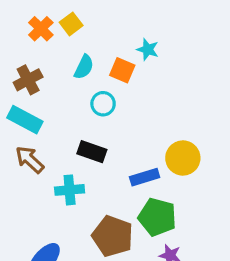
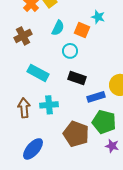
cyan rectangle: (25, 120) -> (38, 73), moved
black rectangle: (92, 152) -> (77, 78), moved
brown arrow: (30, 160) -> (24, 108), moved, turned 42

